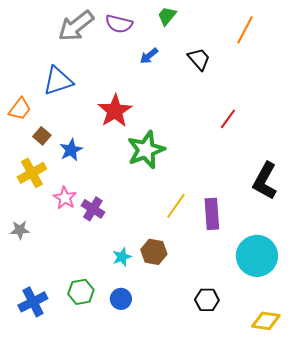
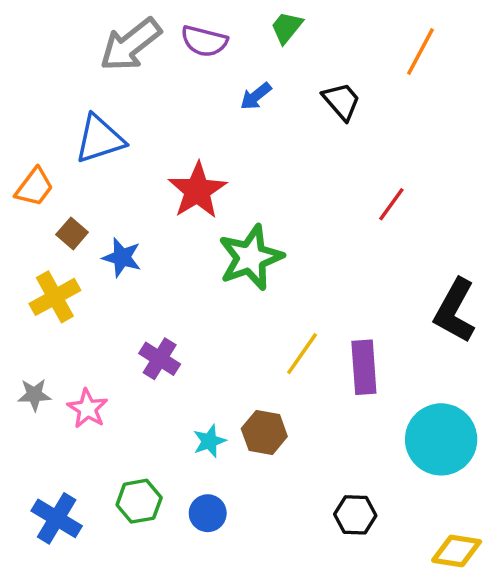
blue star: (71, 150) -> (122, 257), turned -30
pink star: (65, 198) -> (88, 409), moved
blue cross: (33, 302) -> (57, 518), turned -32

